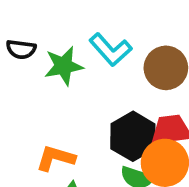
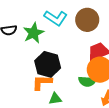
black hexagon: (133, 136) -> (48, 64), moved

